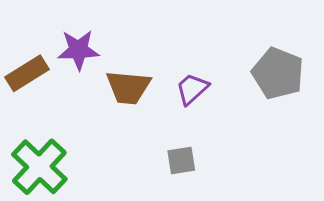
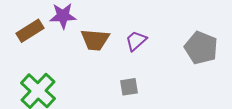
gray pentagon: (278, 73) -> (201, 48), moved

